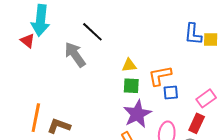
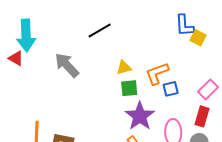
black line: (92, 32) -> (100, 31), moved, turned -65
yellow square: (211, 39) -> (198, 38), moved, turned 35

